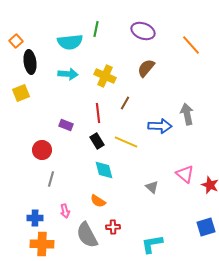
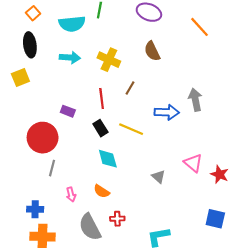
orange square: (16, 41) -> (33, 13), moved
brown semicircle: (146, 68) -> (152, 51), turned -66
red circle: (42, 150) -> (43, 138), size x1.5
pink arrow: (65, 211) -> (71, 194), moved
blue square: (206, 227) -> (215, 219), turned 30

